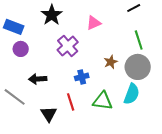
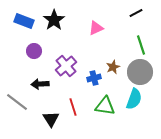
blue rectangle: (14, 27) -> (24, 21), moved
purple cross: (68, 46) -> (66, 66), moved
purple circle: (21, 49) -> (34, 51), moved
blue cross: (82, 77) -> (94, 78), moved

